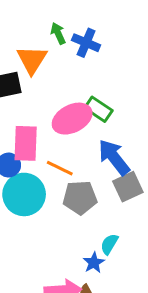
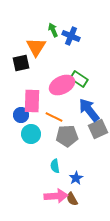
cyan circle: (24, 194) -> (31, 134), size x0.7
cyan semicircle: (109, 244) -> (55, 166), moved, turned -40

